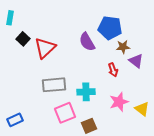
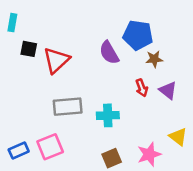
black square: (23, 39) -> (29, 49), turned -32
purple triangle: (136, 61) -> (168, 90), moved
pink star: (119, 102) -> (149, 154), moved
pink square: (65, 113) -> (50, 147), moved

